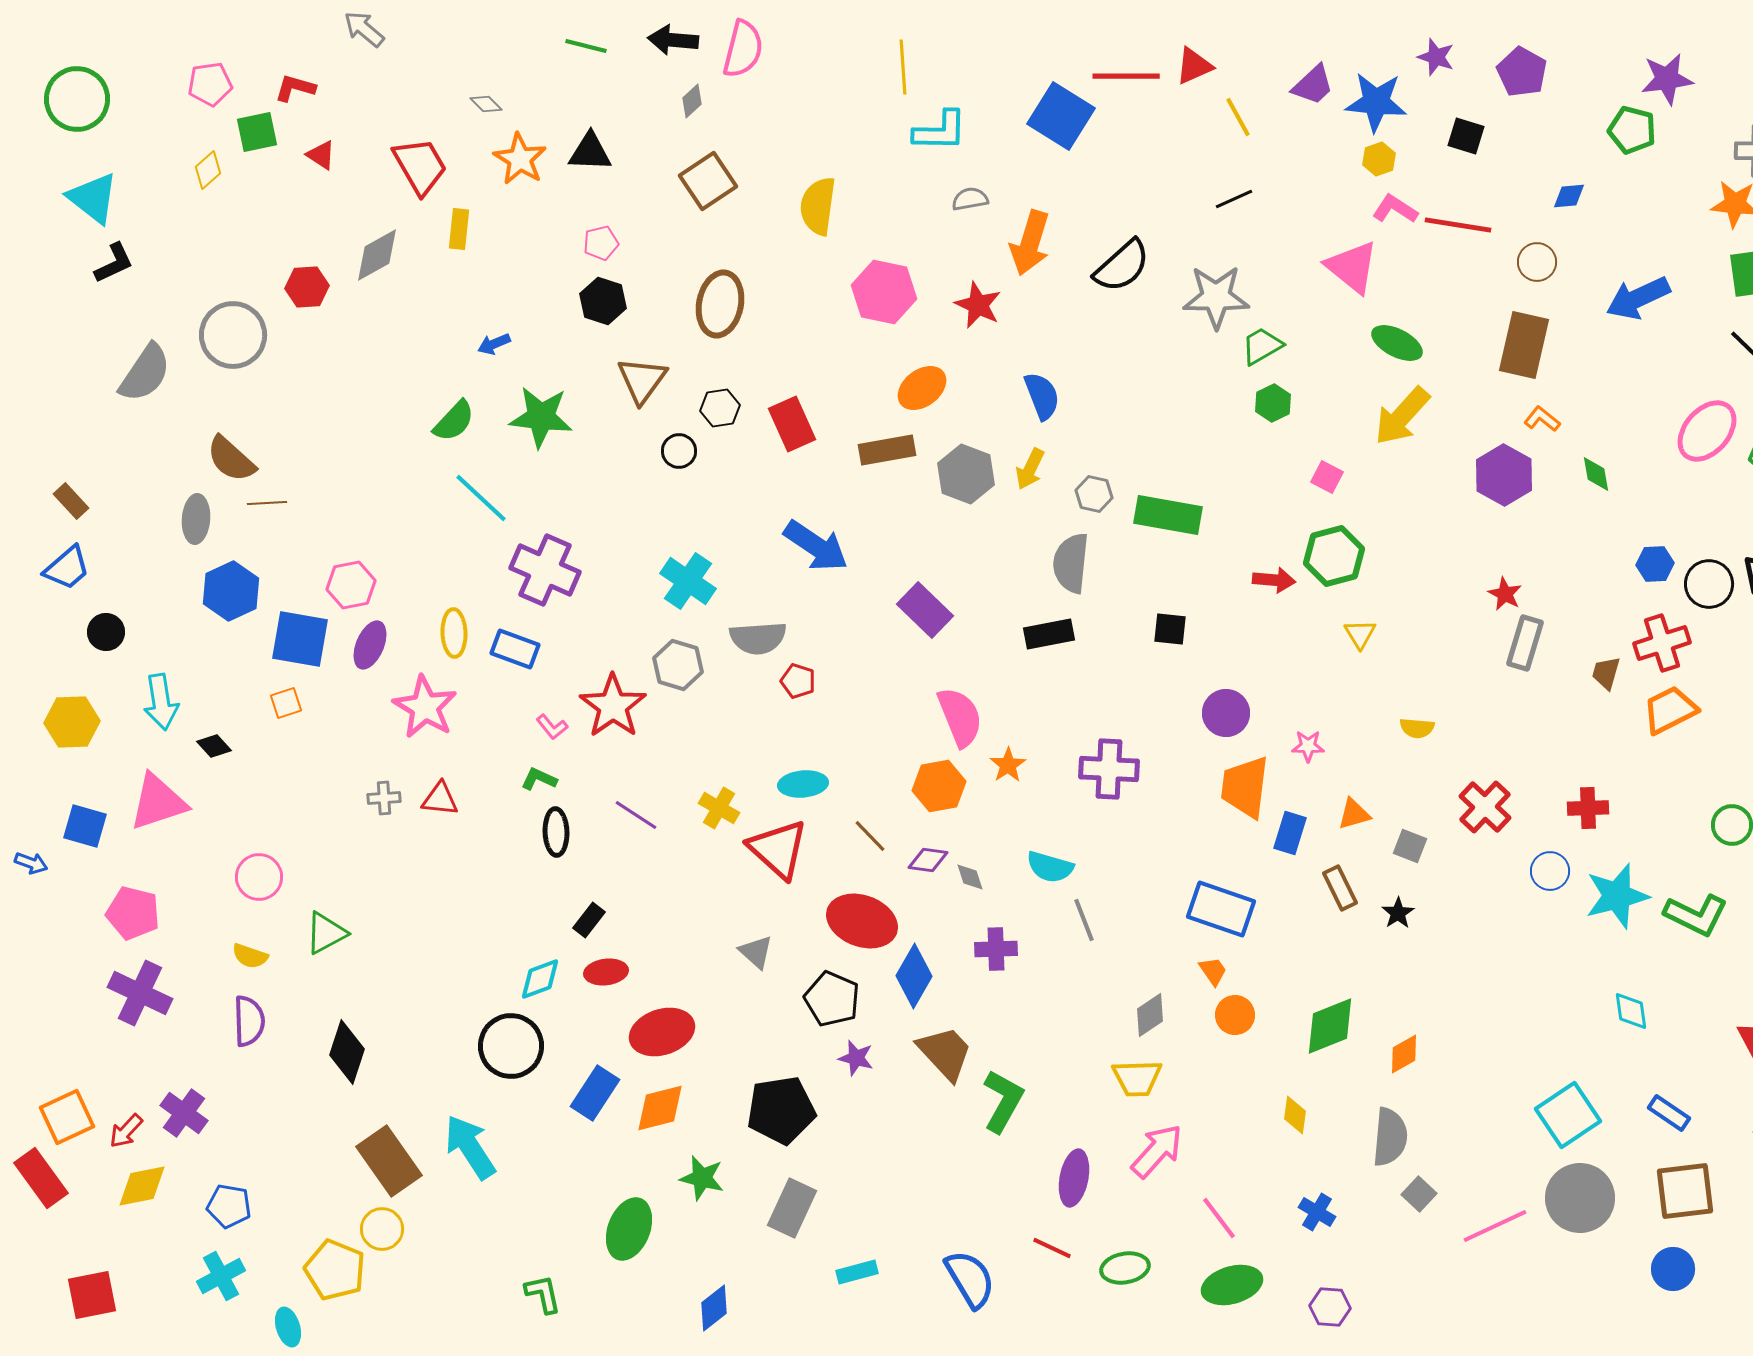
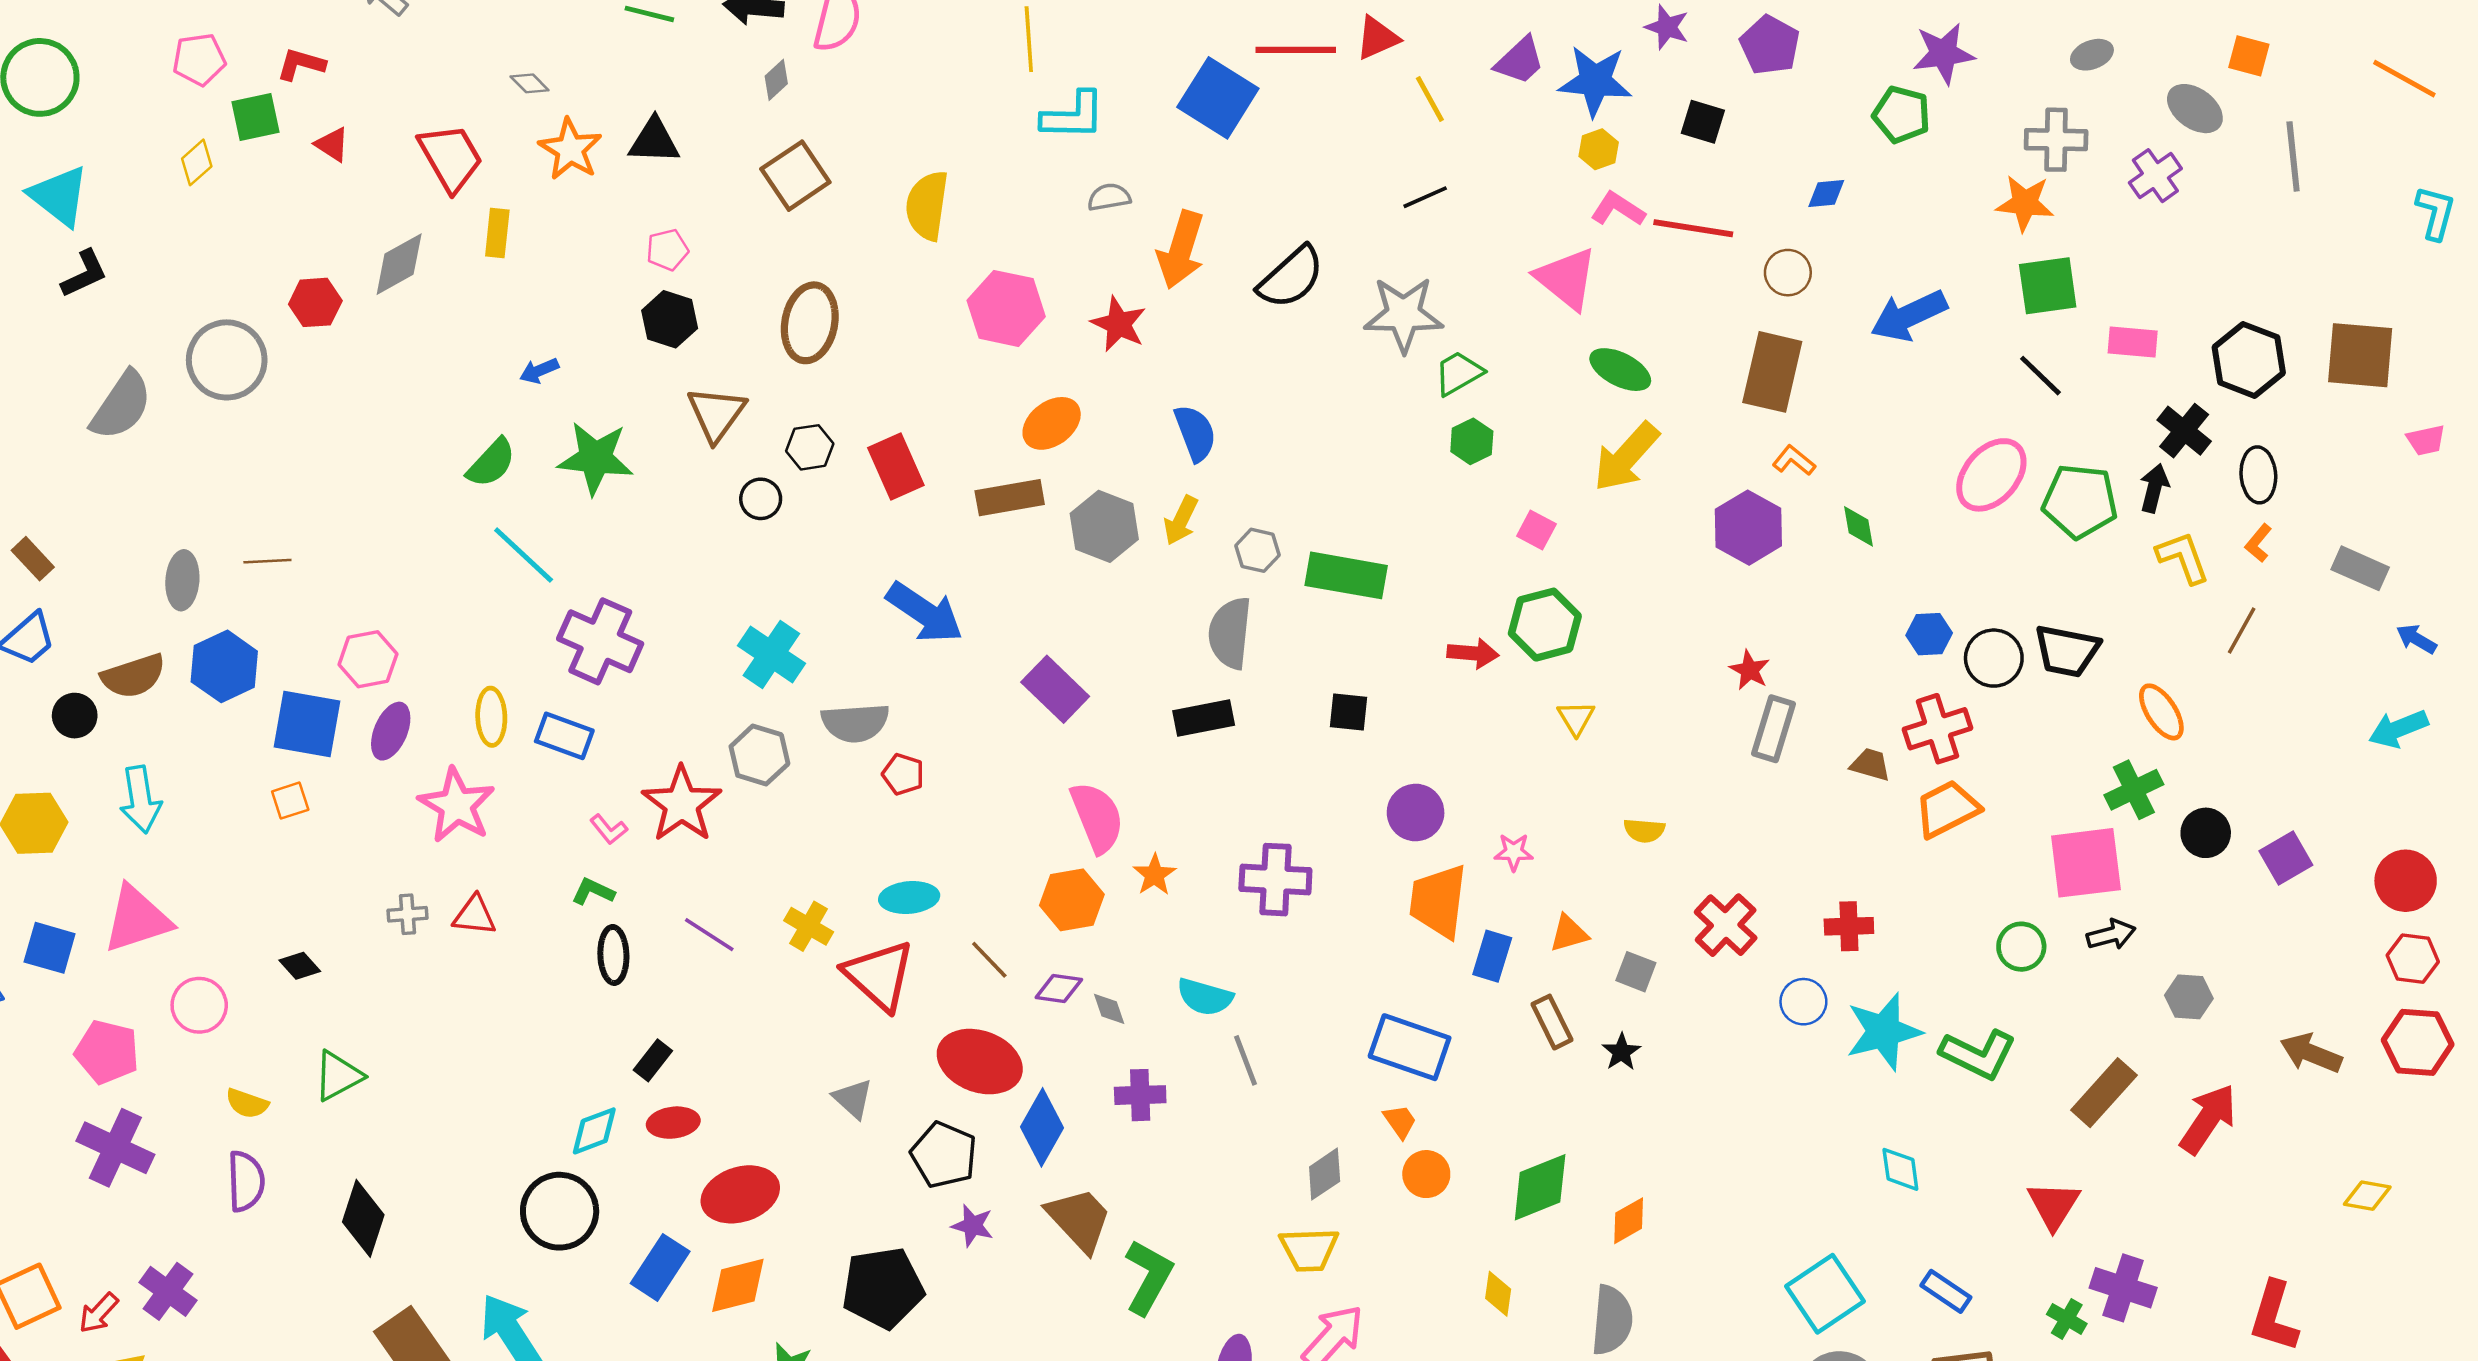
brown semicircle: (231, 459) -> (133, 676), moved, turned -60
brown trapezoid: (1606, 673) -> (1870, 765), turned 90
black diamond: (214, 746) -> (300, 966), moved
pink circle: (259, 877) -> (199, 1005), moved

